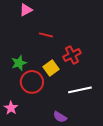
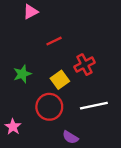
red line: (46, 35) -> (54, 41), turned -40
red circle: (32, 82) -> (49, 107), moved

